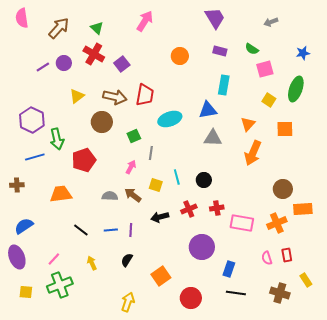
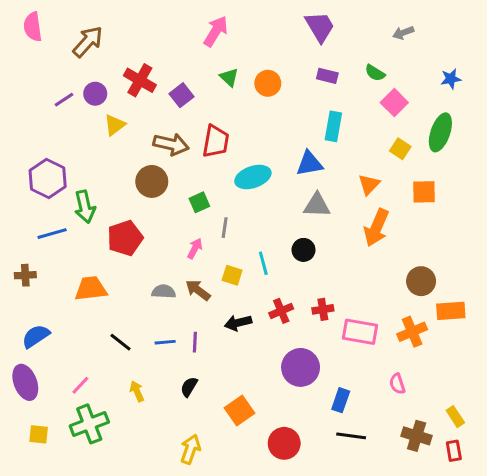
green triangle: (97, 28) -> (229, 77), moved
pink square: (265, 69) -> (394, 103), turned -30
yellow triangle: (77, 96) -> (115, 125), moved
black circle: (204, 180) -> (304, 250), moved
red rectangle: (287, 255) -> (454, 451), moved

